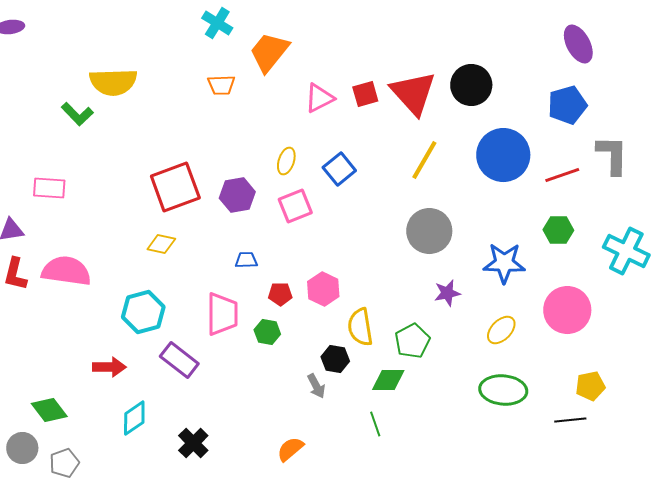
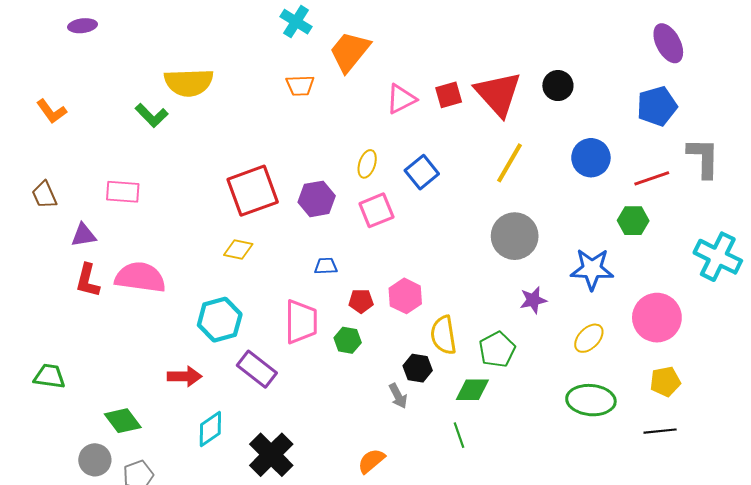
black circle: (471, 85) -> (558, 86), size x0.7
blue circle: (503, 155) -> (591, 158), size x0.7
green hexagon: (558, 230) -> (633, 221), moved
yellow pentagon: (590, 386) -> (665, 382), moved
black cross: (193, 443) -> (271, 455), size x1.4

